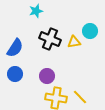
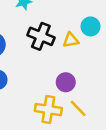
purple circle: (47, 76) -> (66, 82), moved

